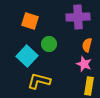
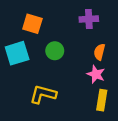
purple cross: (78, 17) -> (89, 19), size x0.7
cyan square: (27, 56) -> (17, 53), moved, turned 30

